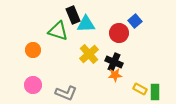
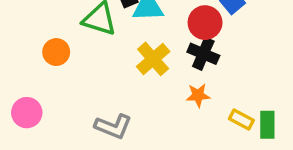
black cross: (114, 62) -> (203, 54), moved
pink circle: (33, 85) -> (27, 113), moved

